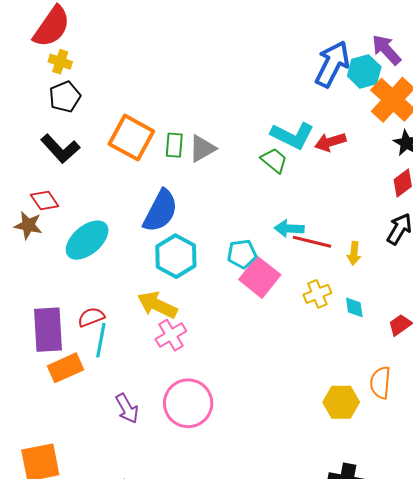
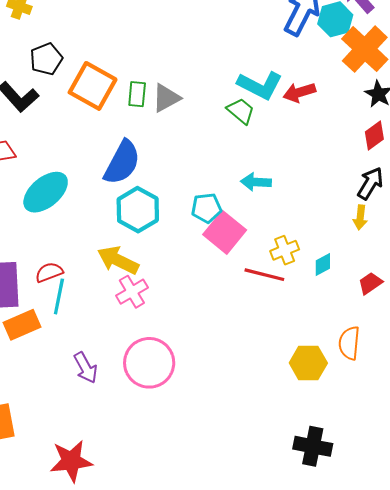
black pentagon: (65, 97) -> (46, 59), moved
red line: (312, 242) -> (264, 275), moved
yellow arrow: (354, 253) -> (360, 217), moved
cyan diamond: (354, 307) -> (323, 264), turned 70

